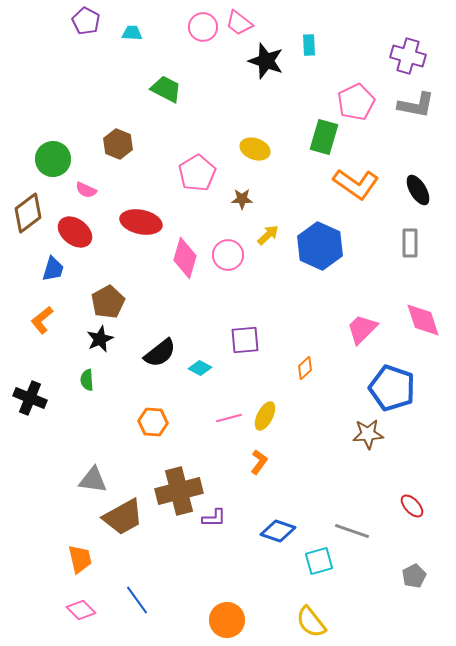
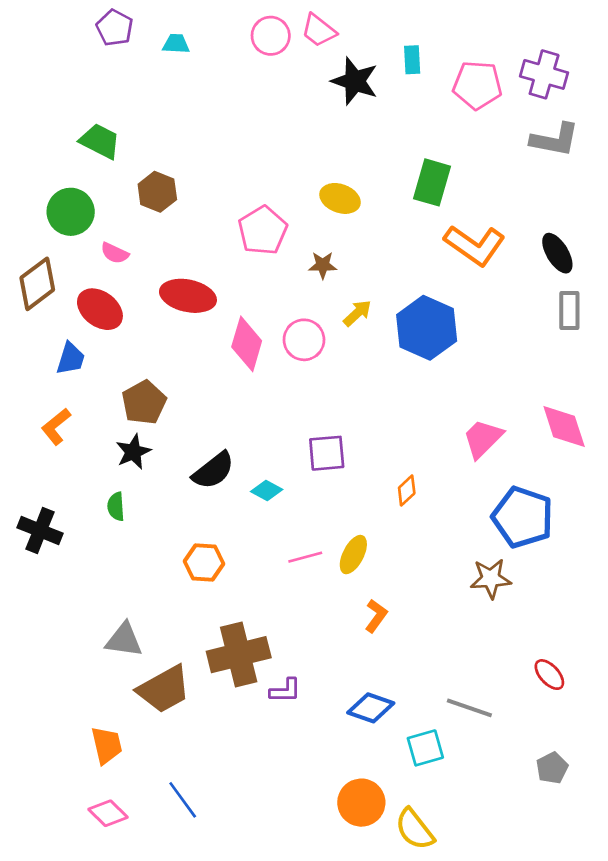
green trapezoid: (166, 89) -> (100, 141), moved
pink pentagon: (356, 102) -> (477, 85), moved, turned 30
gray rectangle: (410, 243) -> (569, 310), moved
orange L-shape: (259, 462) -> (376, 616), moved
orange circle: (227, 620) -> (361, 803), moved

